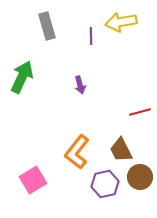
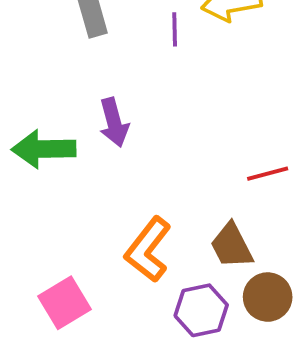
green arrow: (22, 77) -> (44, 149), moved, turned -116
purple arrow: (80, 85) -> (114, 122), moved, size x1.4

